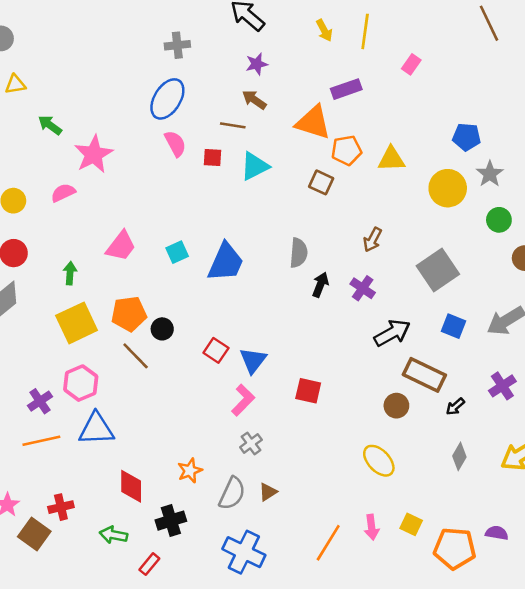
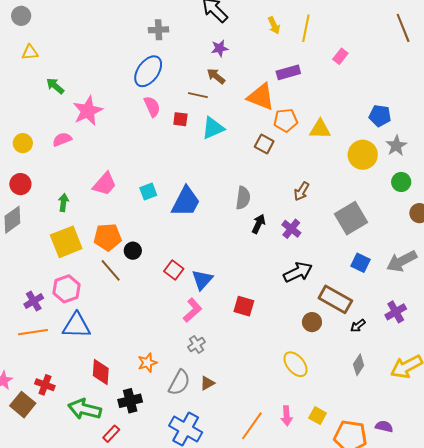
black arrow: (392, 333) -> (298, 272), moved
red cross: (61, 507) -> (45, 385), turned 30
green arrow: (113, 535) -> (85, 409), size x1.5

